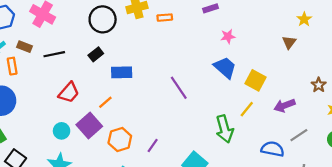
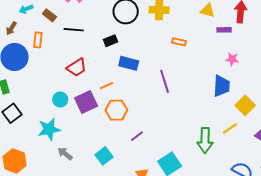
orange rectangle: (165, 18) -> (179, 42), moved
orange rectangle: (12, 66) -> (38, 40), moved
blue trapezoid: (225, 68) -> (221, 86), turned 35
purple line: (179, 88) -> (165, 81), moved
orange hexagon: (120, 139) -> (116, 110), moved

